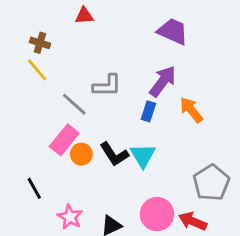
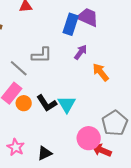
purple arrow: (163, 81) -> (81, 52), size x0.7
blue rectangle: (148, 111) -> (71, 24), moved, size x1.5
pink circle: (157, 214) -> (89, 138), moved

